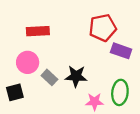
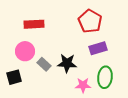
red pentagon: (103, 28) -> (90, 21), turned -30
purple rectangle: (121, 51) -> (98, 48), moved, turned -36

